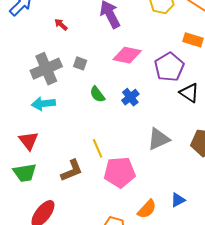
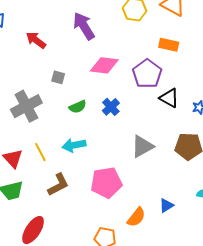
red arrow: (61, 25) -> (36, 40), size x1.5
gray cross: (46, 69) -> (26, 106), moved
green semicircle: (97, 94) -> (78, 107), turned -72
cyan arrow: (43, 104) -> (74, 145), moved
yellow line: (98, 148) -> (40, 152), moved

